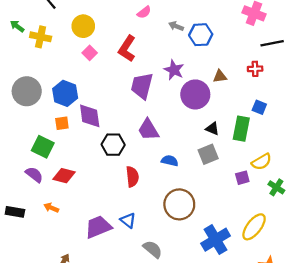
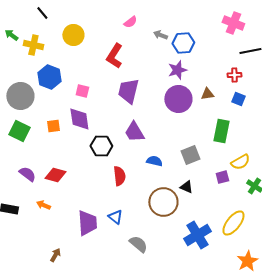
pink square: (90, 53) -> (82, 91), moved, turned -32
purple star: (174, 70) -> (177, 70), moved, turned 30
brown triangle: (220, 76) -> (207, 94), moved
blue hexagon: (65, 93) -> (49, 77), moved
blue square: (259, 107) -> (238, 99), moved
black triangle: (212, 129) -> (186, 187), moved
green square: (43, 147) -> (19, 131), moved
purple trapezoid: (98, 227) -> (87, 223), turned 108

